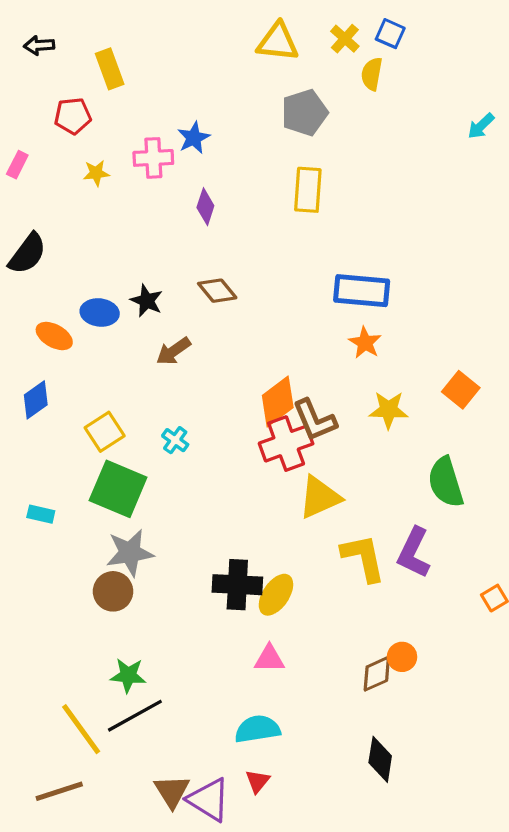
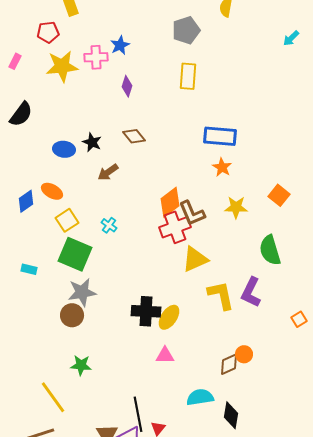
yellow star: (96, 173) -> (62, 66), size x2.0
orange ellipse: (54, 336) -> (52, 191), moved
black line: (135, 716) -> (138, 414), moved, turned -72
cyan semicircle: (258, 729) -> (200, 397), moved

